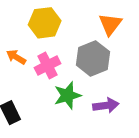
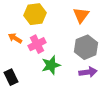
gray hexagon: (93, 58) -> (86, 47), moved
purple arrow: (106, 105) -> (88, 72), moved

